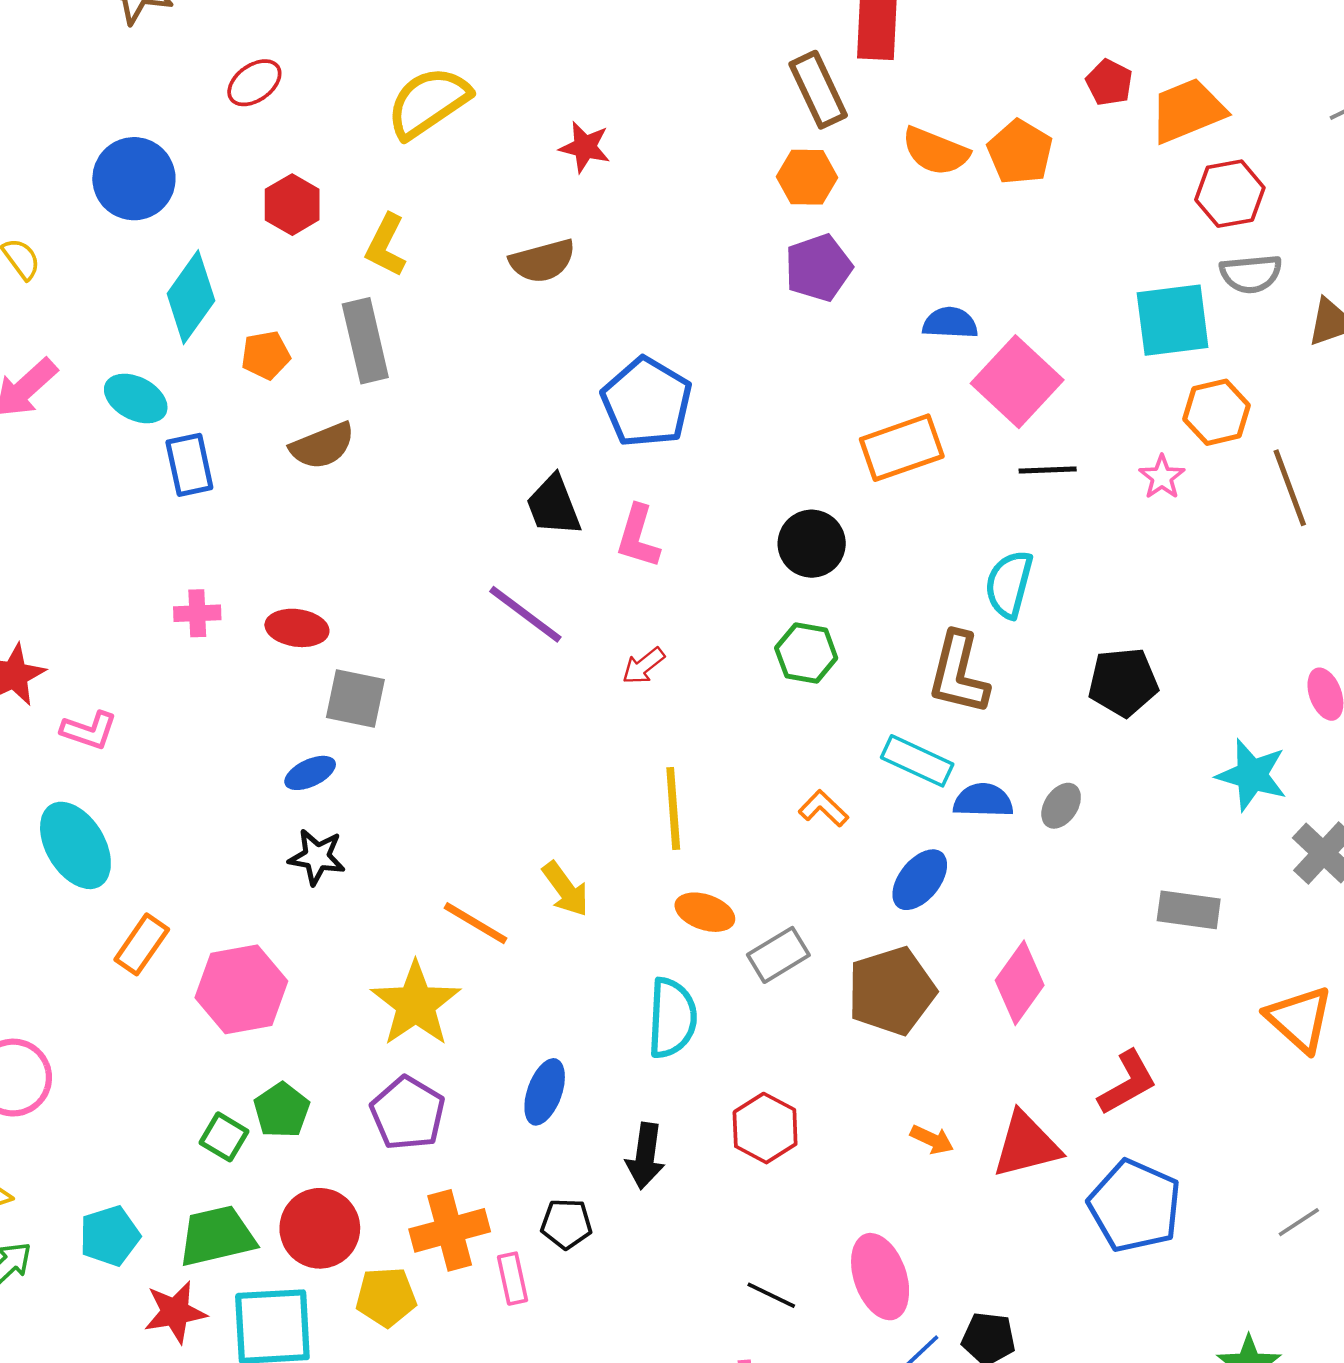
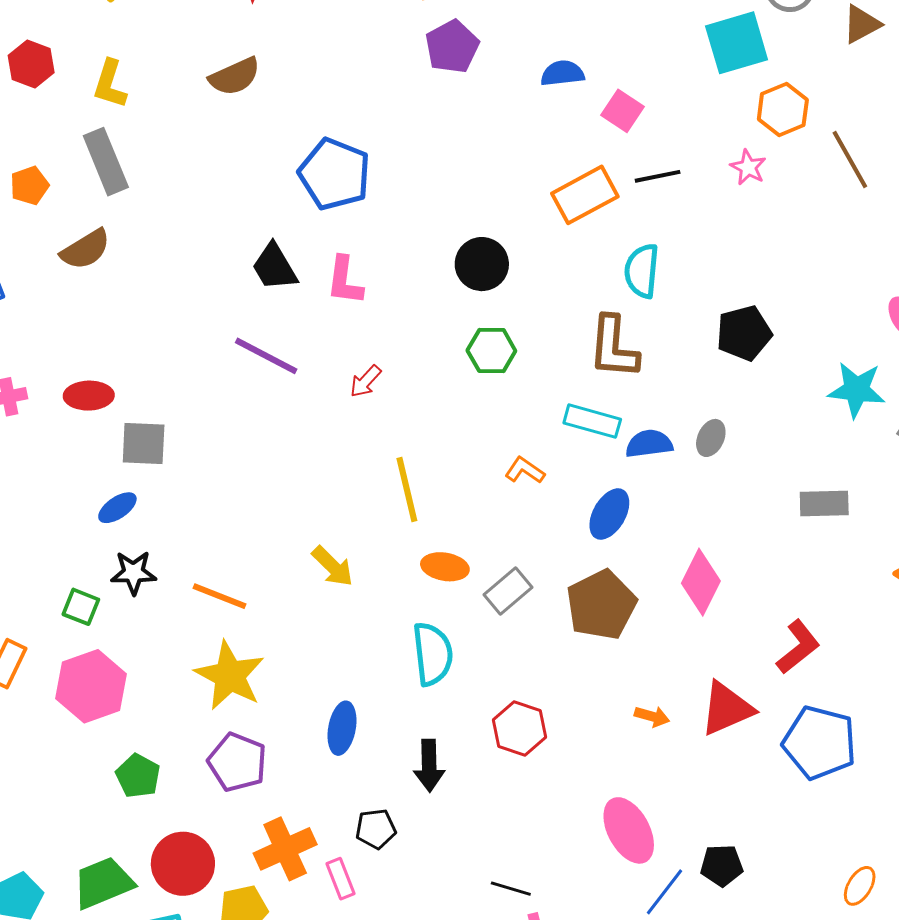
pink square: (1017, 382) -> (622, 111), size x0.6
orange rectangle: (902, 448) -> (585, 195), moved
orange line: (475, 923) -> (220, 596), moved
green square: (224, 1137) -> (81, 607), moved
black line: (771, 1295) -> (511, 889), moved

